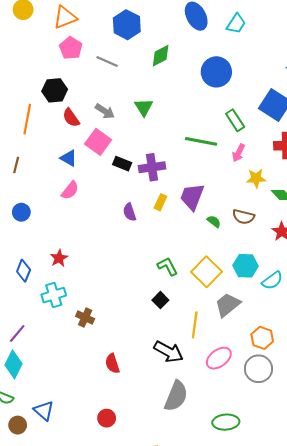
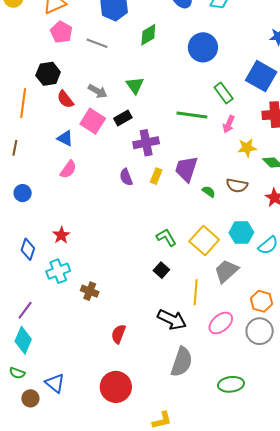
black rectangle: (122, 164) -> (123, 118), moved, turned -48
purple semicircle: (129, 212) -> (126, 177), moved
red semicircle: (112, 364) -> (118, 334), turned 42
red circle: (107, 418) -> (116, 387), size x1.8

